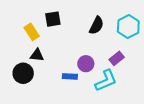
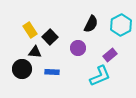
black square: (53, 19) -> (50, 37), moved, turned -35
purple circle: (86, 64) -> (78, 48), moved
blue rectangle: (70, 76) -> (52, 72), moved

